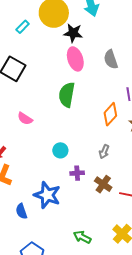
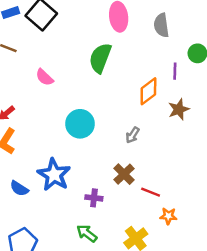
cyan circle: (60, 150) -> (80, 124), size x1.5
purple cross: (77, 173) -> (94, 198), moved
blue semicircle: (21, 211) -> (19, 188), turned -49

